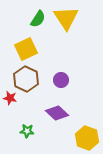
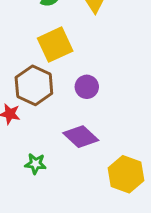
yellow square: (26, 49) -> (55, 45), moved

